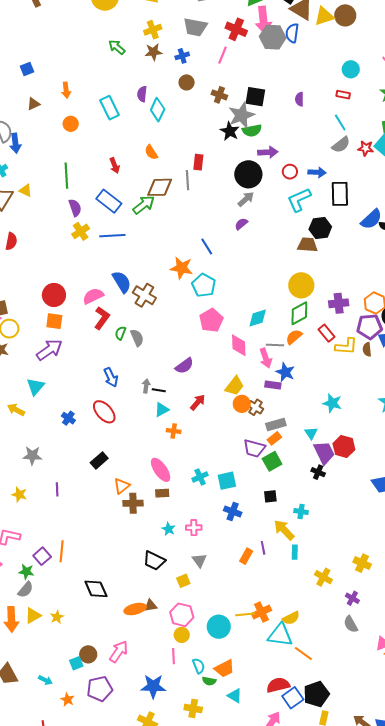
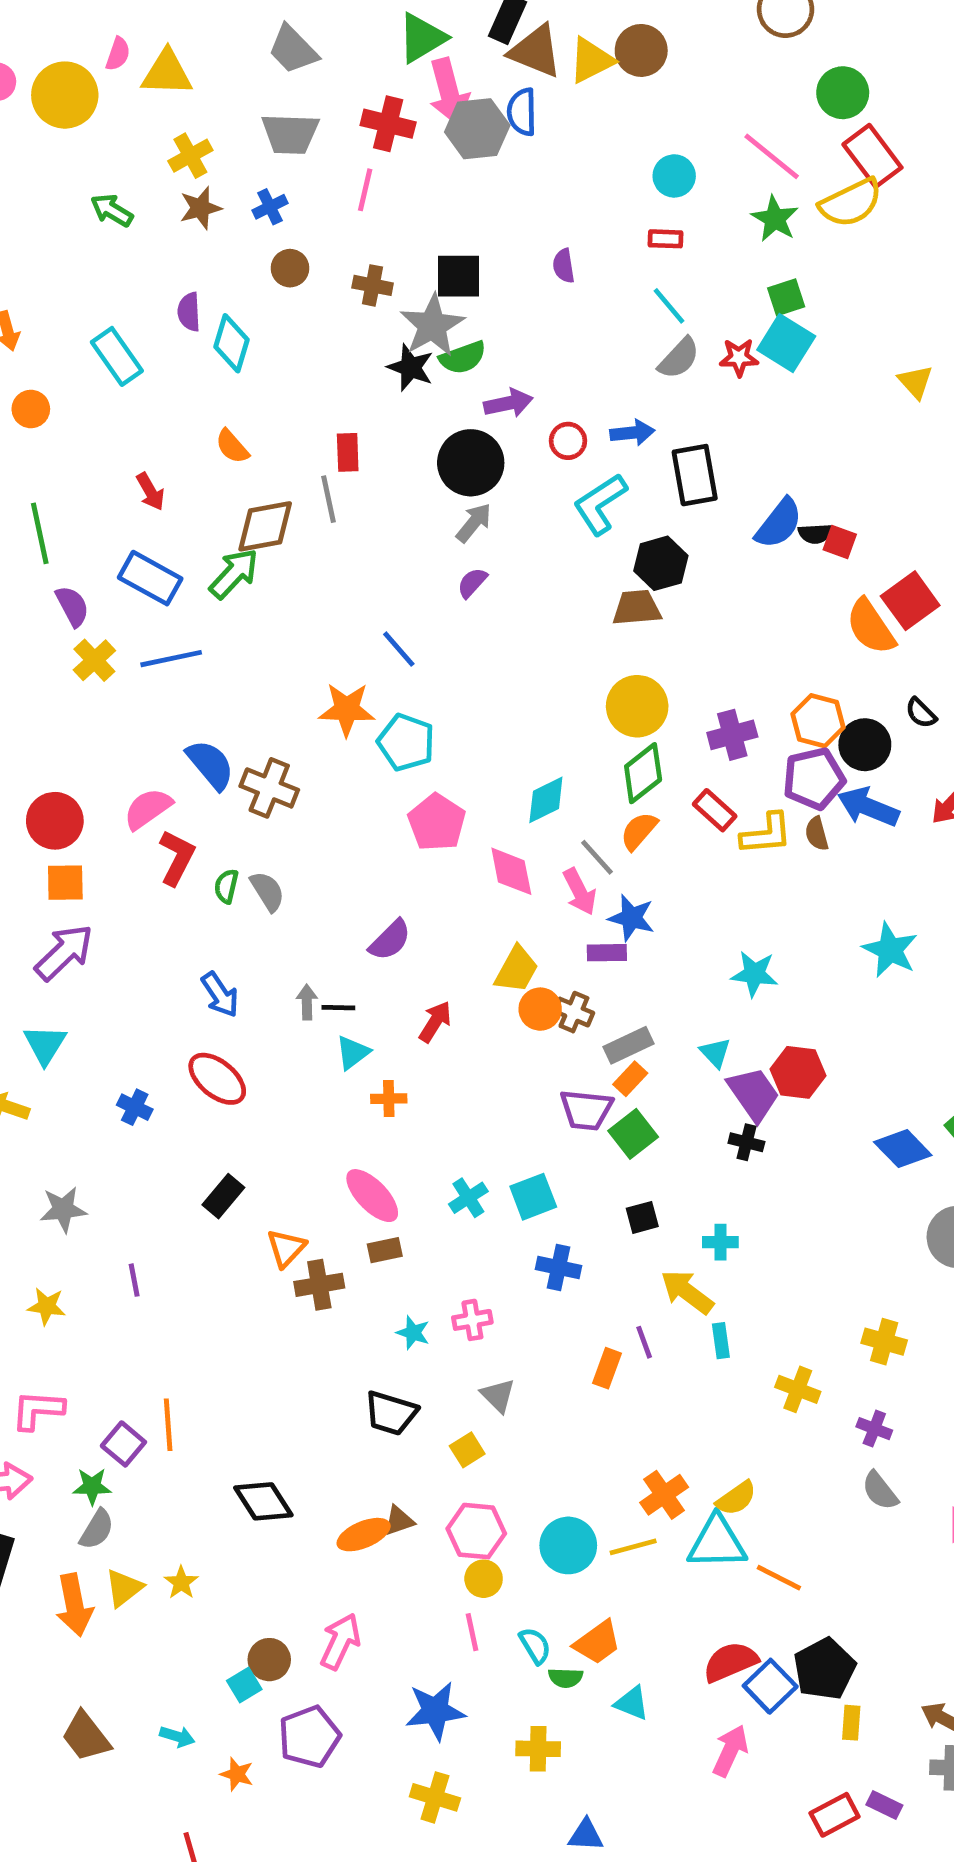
gray line: (275, 345) -> (597, 857), turned 54
yellow line: (245, 614) -> (633, 1547), moved

